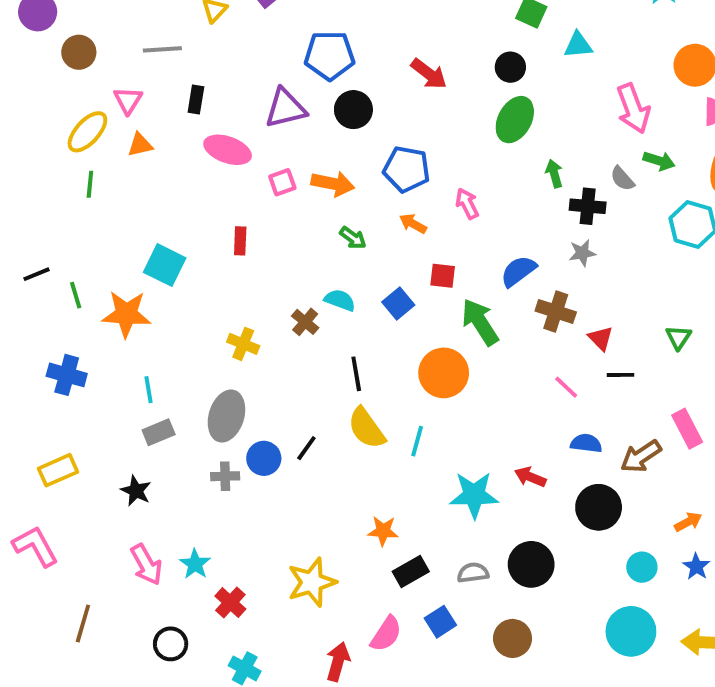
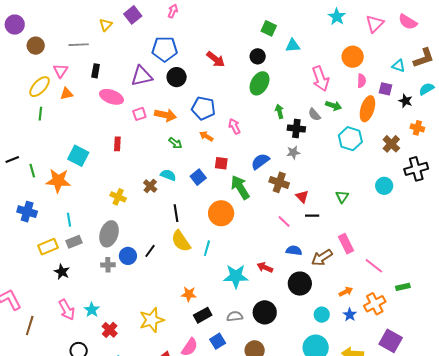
yellow rectangle: (58, 470) -> (48, 247), moved
brown line: (83, 623) -> (30, 326), moved

